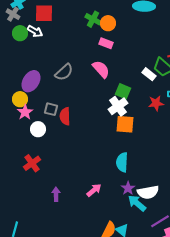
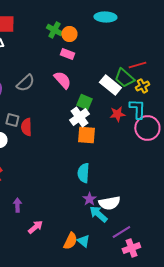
white rectangle: (149, 74) -> (110, 85), size x1.5
pink arrow: (94, 190) -> (35, 227), moved

